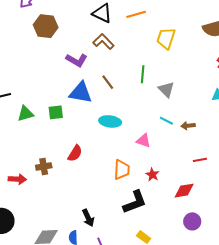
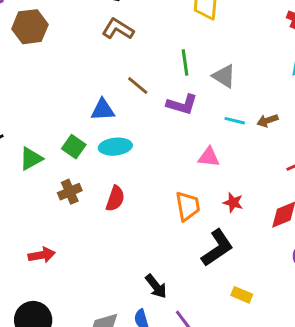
purple L-shape: (77, 60) -> (182, 104), moved
blue triangle: (81, 93) -> (103, 110), size x0.7
green square: (56, 112) -> (74, 147), turned -35
cyan ellipse: (110, 121) -> (115, 147), moved
brown cross: (44, 167) -> (70, 192), moved

